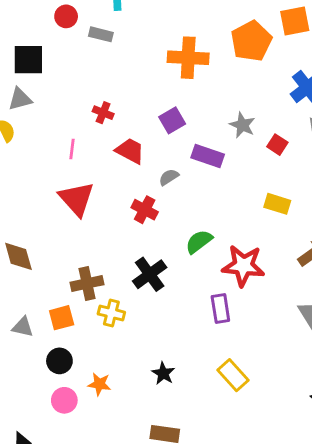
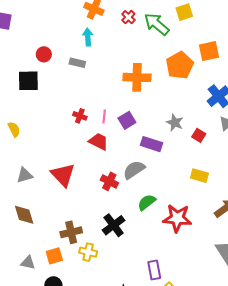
red circle: (66, 16) -> (44, 54), moved
gray triangle: (20, 99) -> (25, 175), moved
pink line: (72, 149) -> (104, 116), moved
gray semicircle: (169, 177) -> (134, 170), moved, size x1.6
purple rectangle: (220, 309) -> (154, 270), moved

